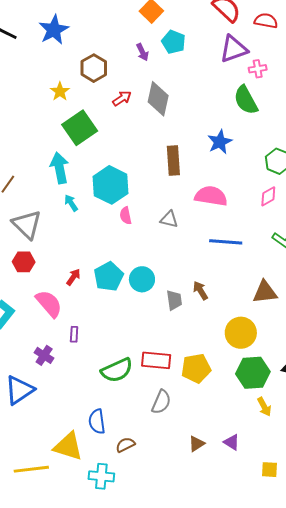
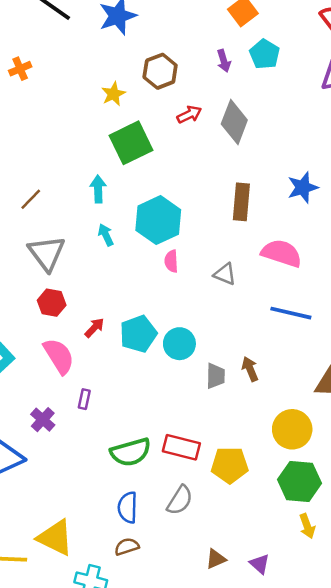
cyan arrow: (60, 168) -> (98, 189), size x0.7
red hexagon: (24, 262) -> (52, 303), moved
blue semicircle: (97, 421) -> (128, 507), moved

